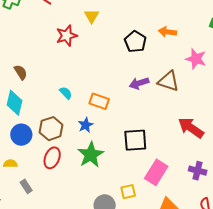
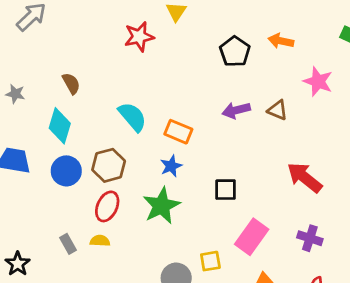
brown triangle: (168, 81) -> (278, 110), size x0.7
cyan semicircle: (66, 93) -> (133, 117), size x1.6
blue star: (86, 125) -> (171, 166), moved
black square: (135, 140) -> (225, 190), size x0.7
yellow semicircle: (10, 164) -> (100, 241), moved

